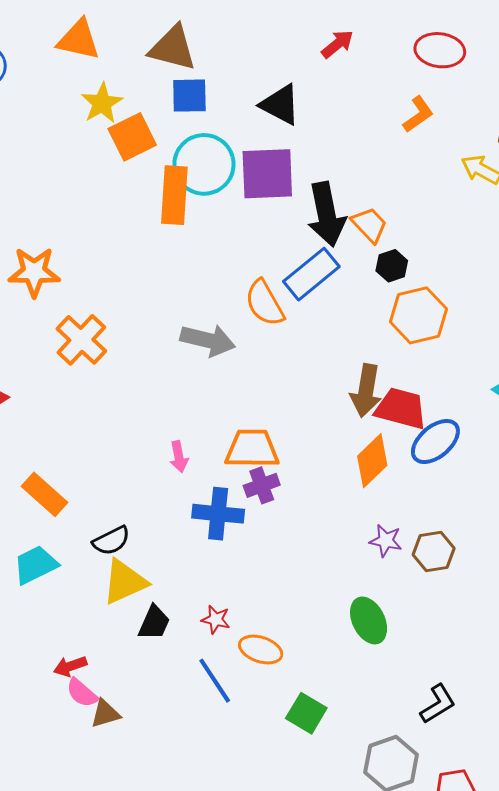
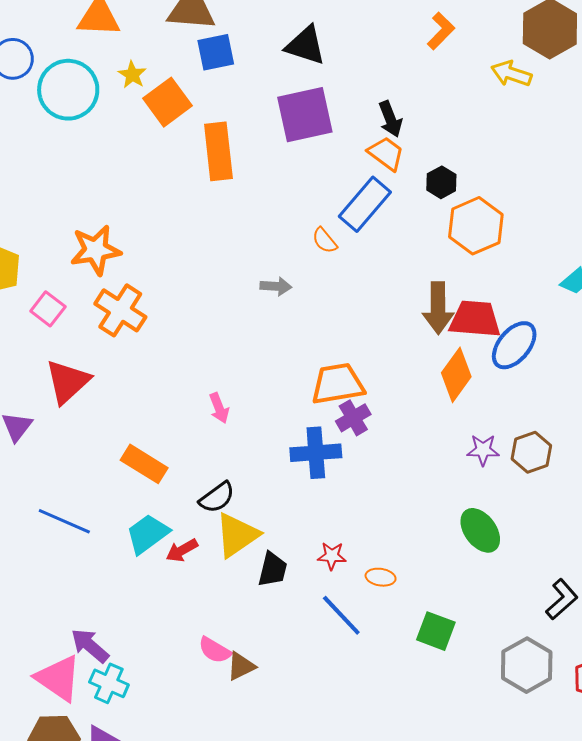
yellow star: (102, 103) -> (132, 75), size x0.7
cyan circle: (204, 164) -> (68, 90), moved
black arrow: (326, 214) -> (390, 119), moved, size x0.6
orange trapezoid: (369, 225) -> (386, 153), moved
orange semicircle: (265, 303) -> (325, 240), size x0.6
orange cross: (81, 340) -> (120, 310), moved
gray arrow: (208, 340) -> (276, 286), size x0.6
pink arrow: (179, 457) -> (219, 408), moved
orange ellipse: (261, 650) -> (381, 577), size x0.7
red arrow: (70, 666) -> (182, 550), moved

